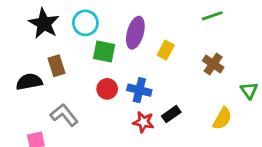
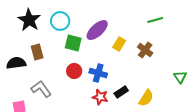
purple ellipse: (135, 33) -> (97, 30), turned 30
brown cross: (213, 64) -> (145, 50), moved
yellow semicircle: (222, 118) -> (146, 98), moved

